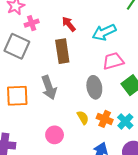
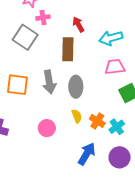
gray ellipse: (94, 87) -> (76, 87), moved

